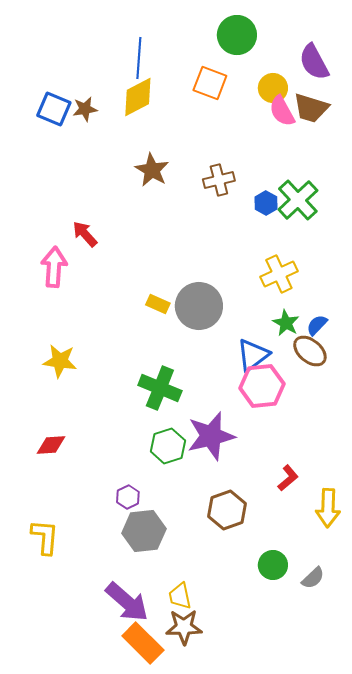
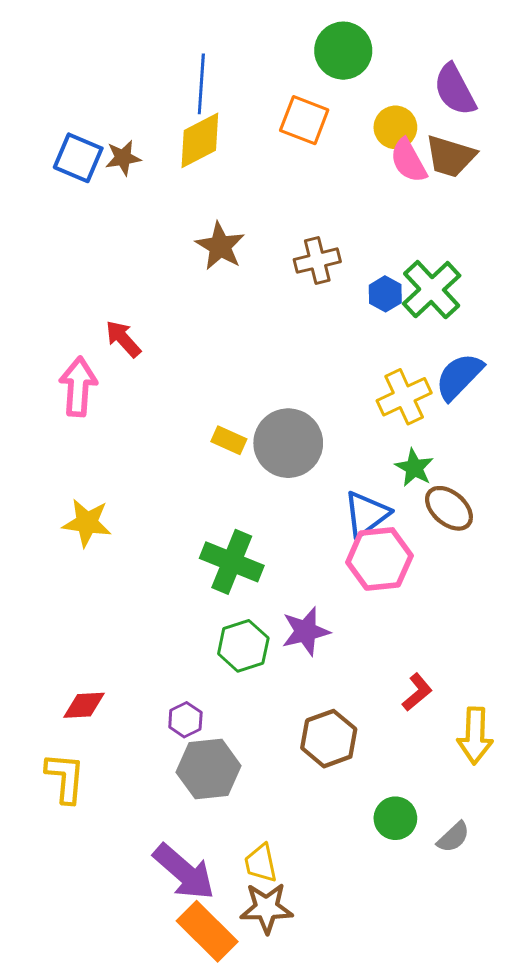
blue semicircle: (317, 325) -> (459, 376), moved, size x1.6
purple star: (211, 436) -> (306, 631), size x0.7
red diamond: (51, 445) -> (84, 705), moved

